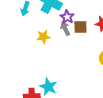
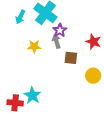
brown square: (80, 27) -> (71, 58), moved

